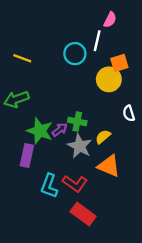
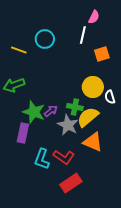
cyan circle: (75, 54) -> (45, 39), moved
yellow circle: (109, 79) -> (93, 87), moved
green cross: (77, 122) -> (75, 107), moved
yellow semicircle: (103, 137) -> (88, 117), size x1.6
red rectangle: (83, 214) -> (71, 183), turned -70

